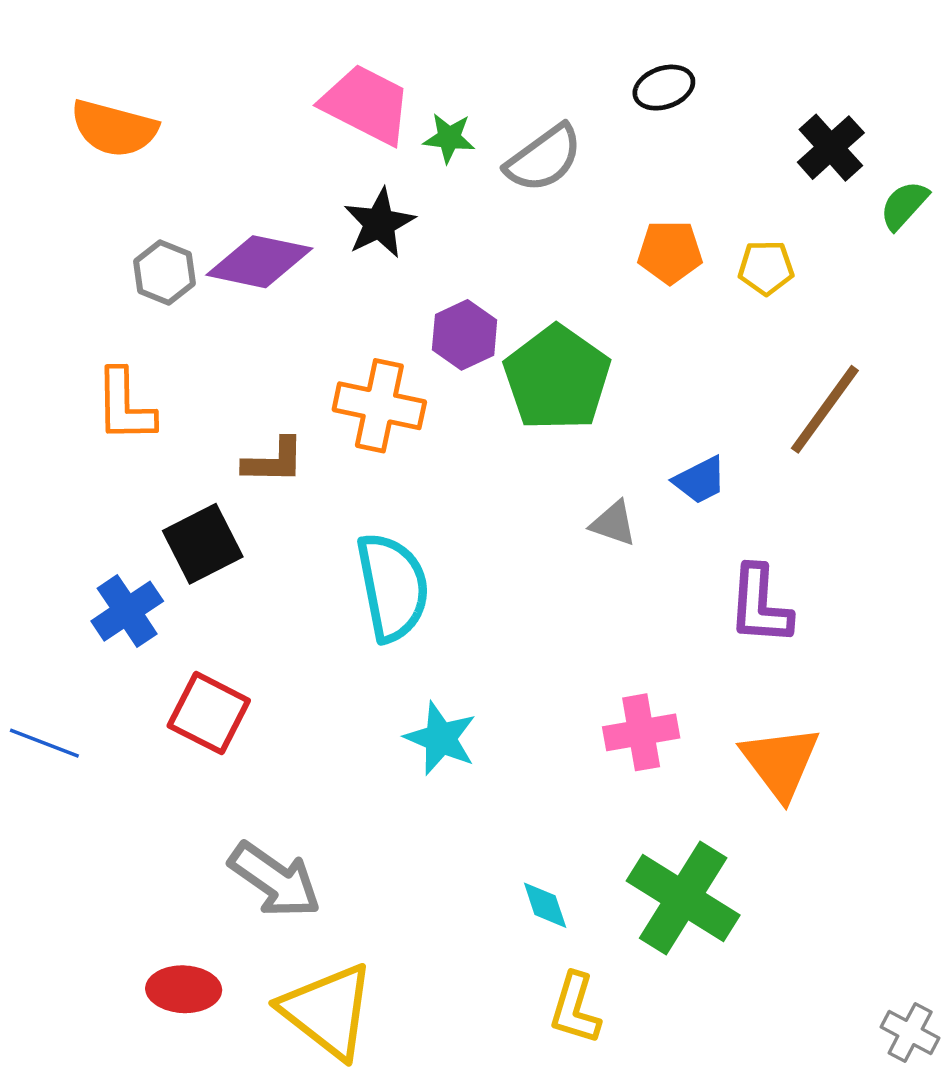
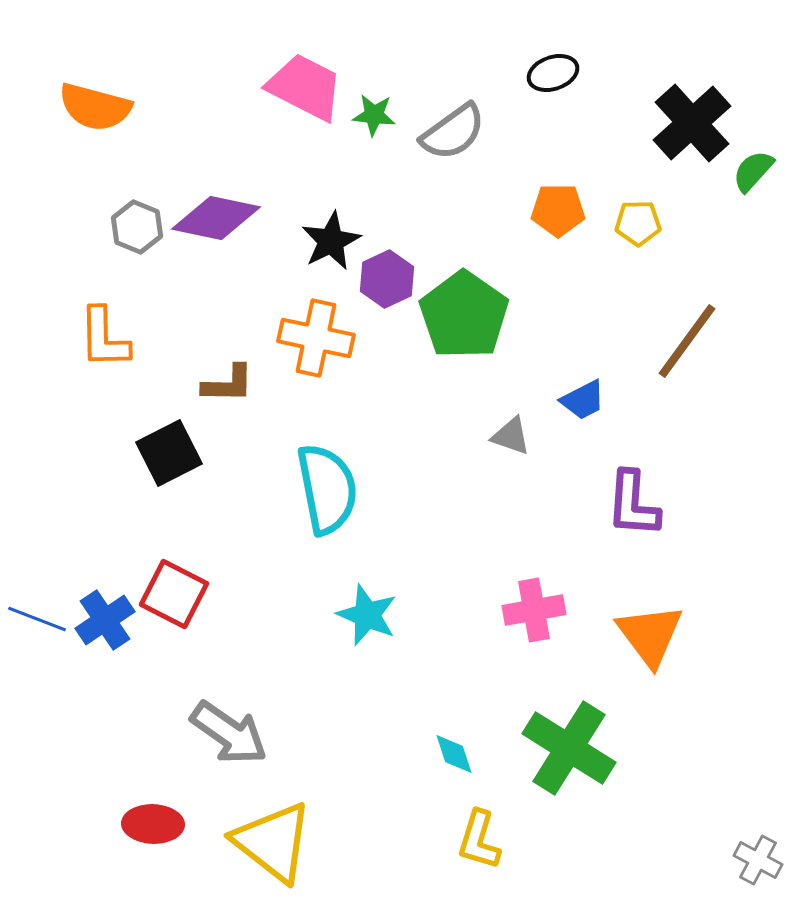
black cross: (831, 148) -> (692, 123), size x1.4
black star: (379, 223) -> (331, 241), moved
blue cross: (127, 611) -> (105, 620), moved

